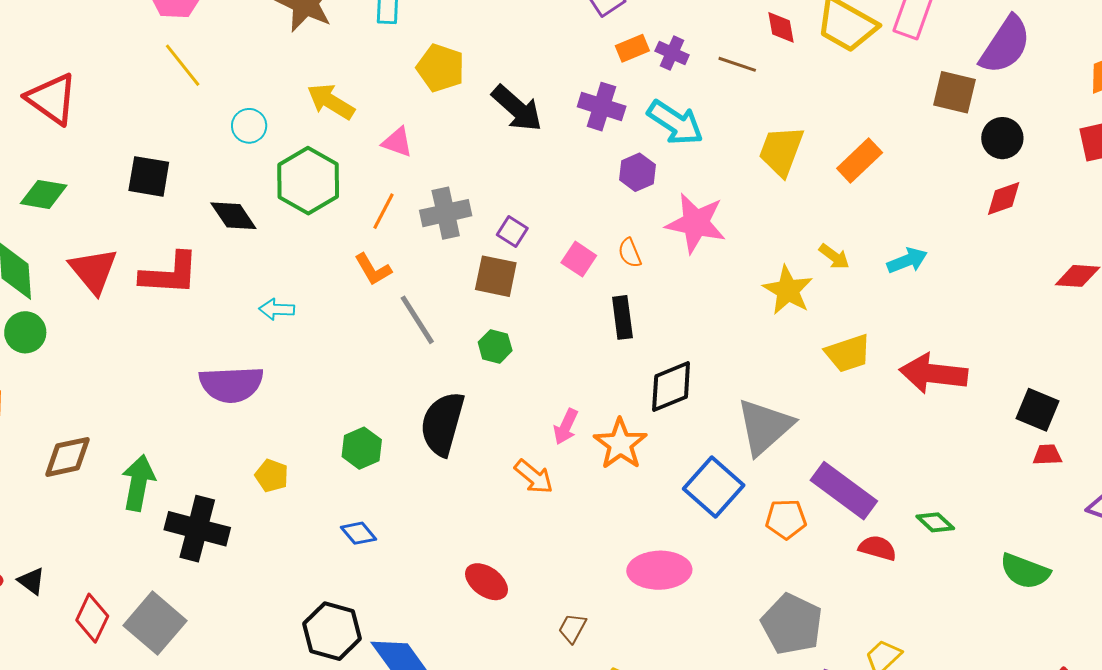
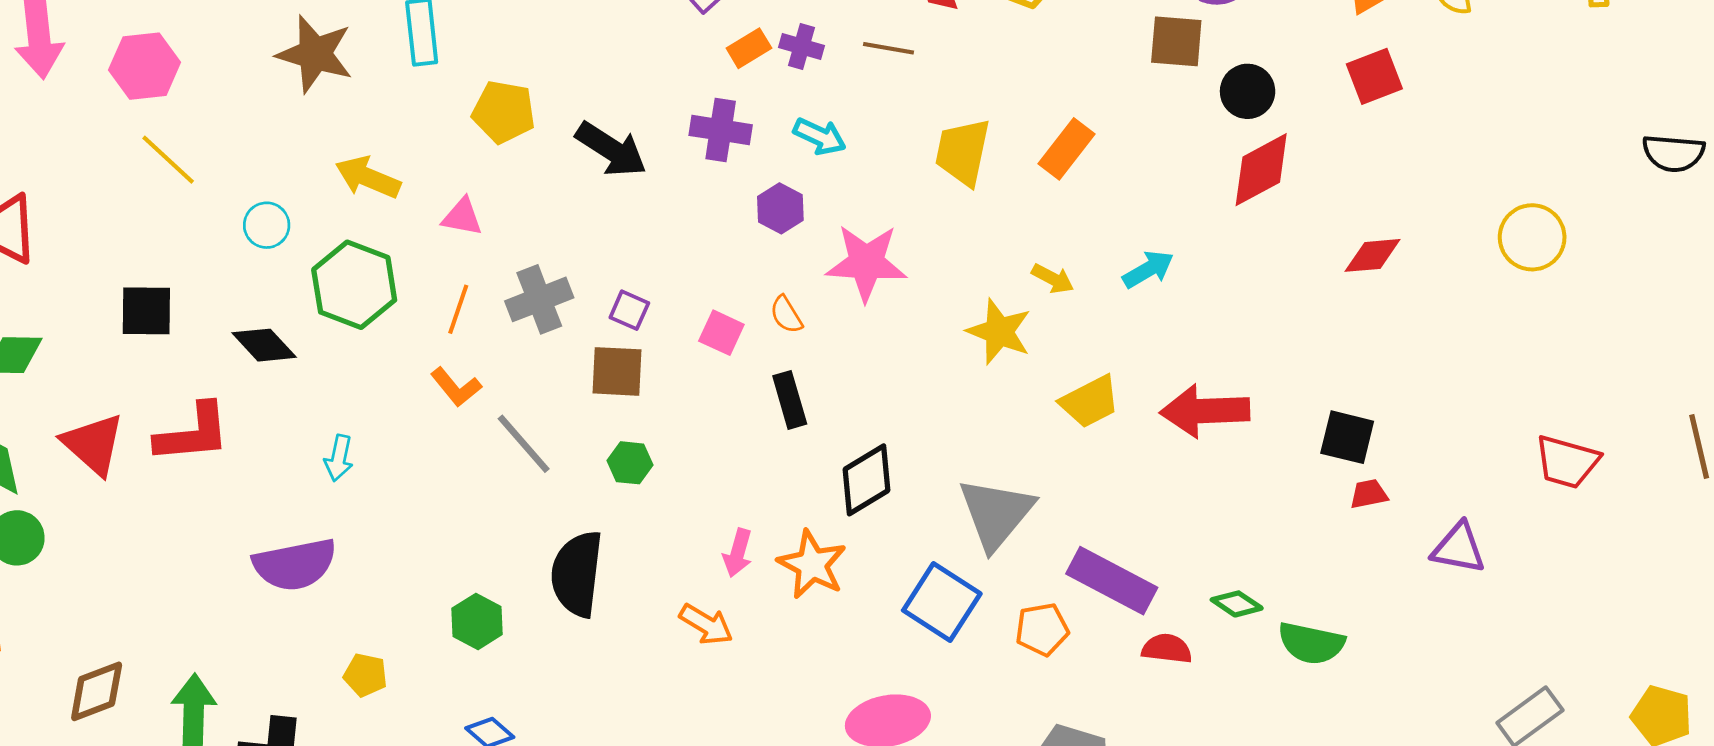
cyan arrow: (675, 123) -> (820, 136), size x0.7
red diamond: (1004, 198) -> (1261, 170), size x1.5
cyan arrow: (277, 309) -> (339, 458), turned -72
green semicircle: (1025, 571) -> (1311, 643), moved

